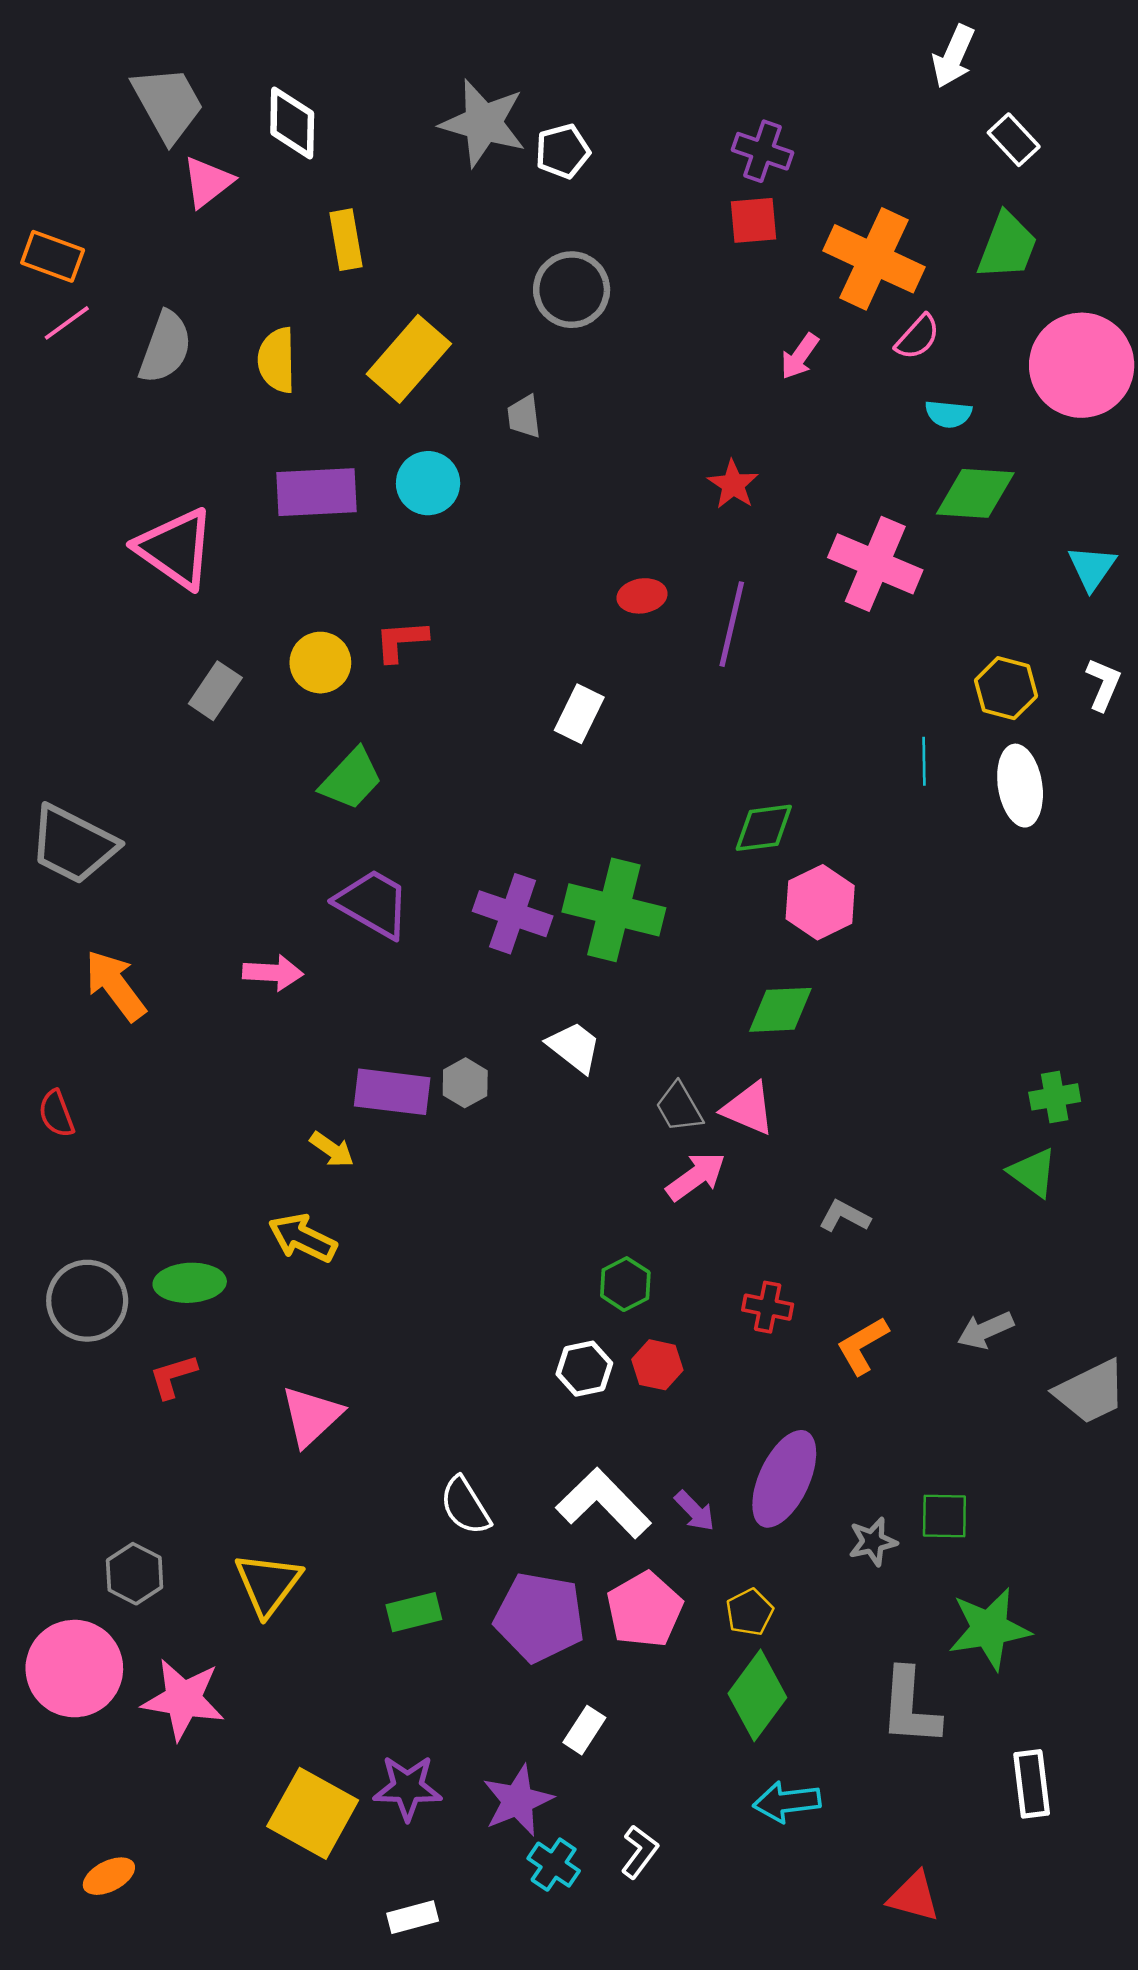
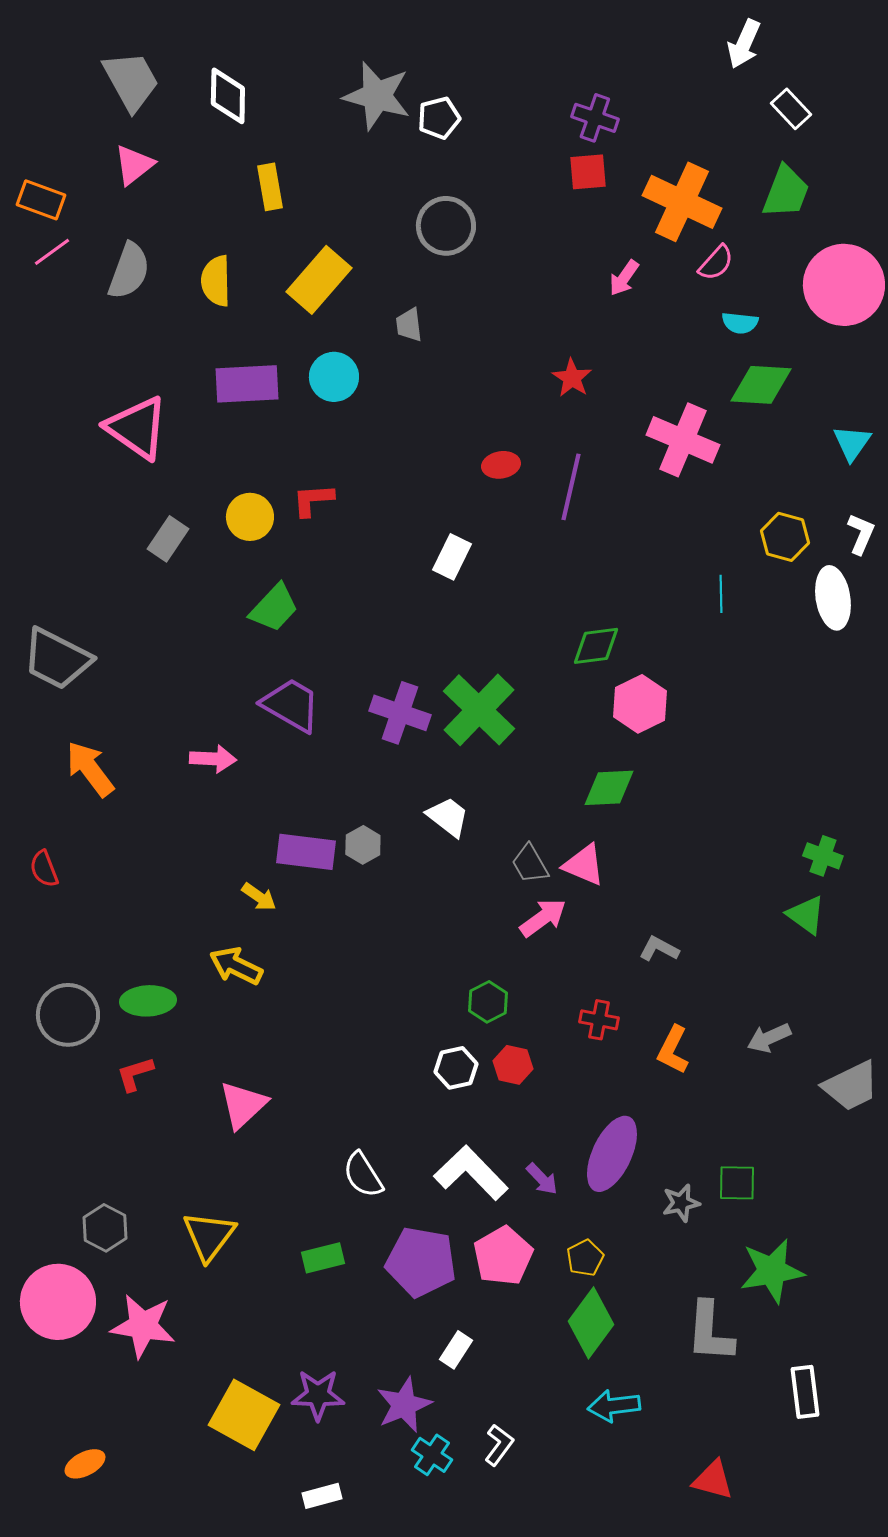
pink triangle: (208, 182) -> (134, 165), moved
white ellipse: (1020, 786) -> (833, 598), moved
green cross: (614, 910) -> (479, 710), turned 30
green cross: (1055, 1097) -> (823, 856), turned 30
orange L-shape: (862, 1346) -> (673, 1050), turned -33

